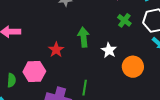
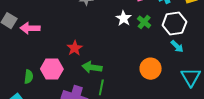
green arrow: (83, 37) -> (92, 67), moved, turned -78
white star: (109, 50) -> (124, 18), moved

